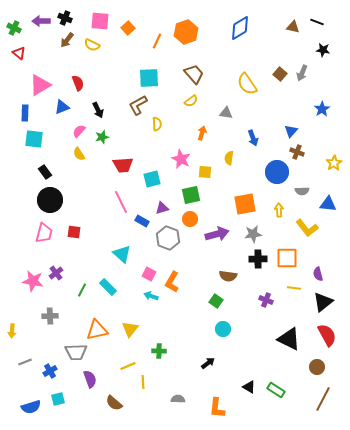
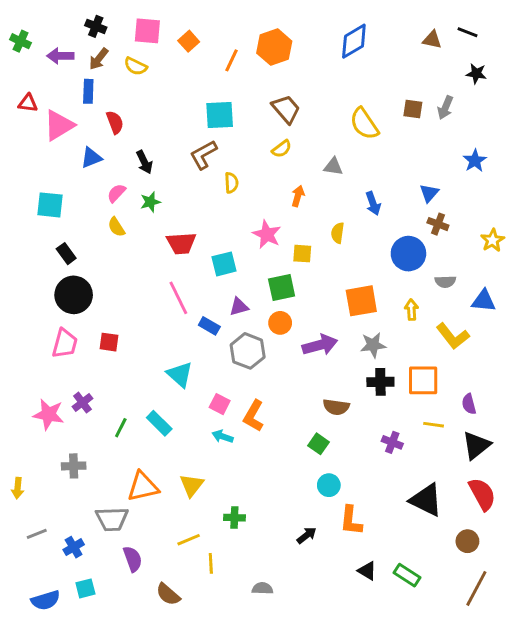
purple arrow: (41, 21) -> (60, 56), moved
red triangle: (19, 53) -> (28, 103), moved, turned -32
brown square: (280, 74) -> (413, 109), turned -32
blue rectangle: (25, 113) -> (88, 91), moved
orange L-shape: (217, 408) -> (351, 521), moved

